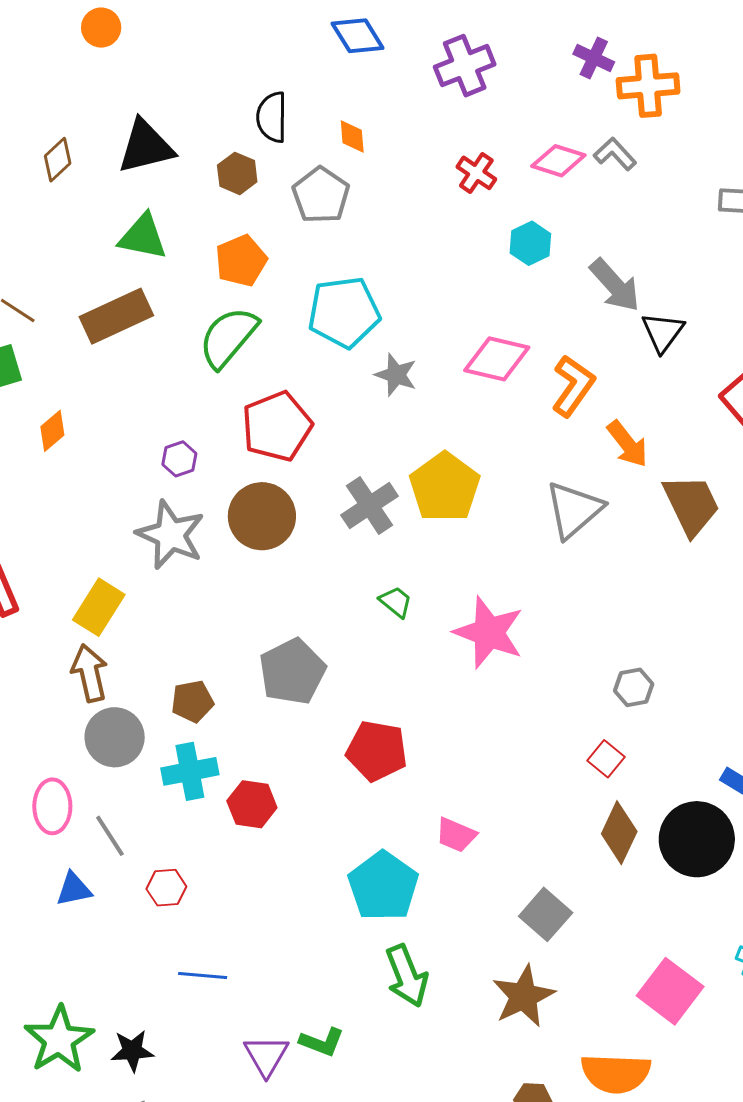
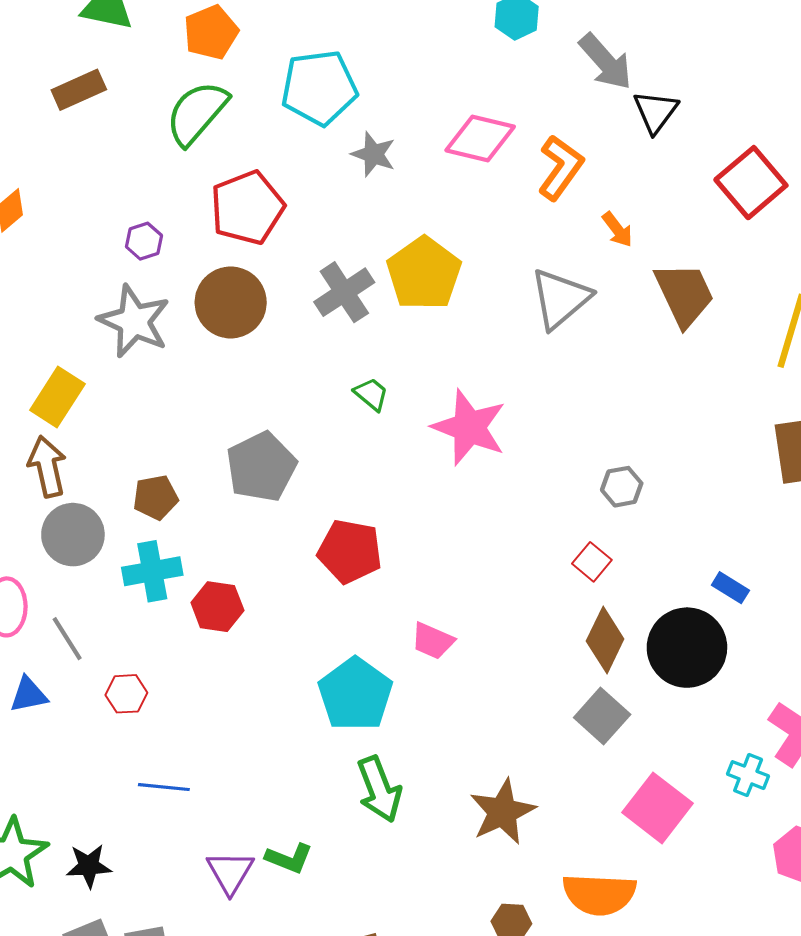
brown rectangle: (116, 316) -> (79, 90), size x0.7
orange arrow: (627, 444) -> (617, 229), size x0.7
gray square: (546, 914) -> (602, 716), moved

